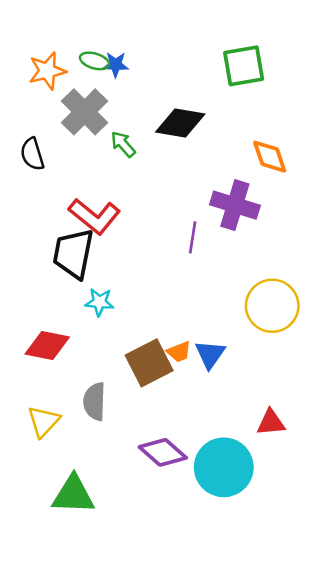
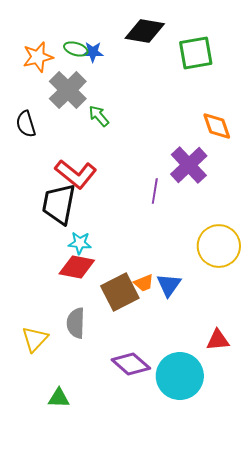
black diamond: (180, 123) -> (145, 31), moved
purple cross: (235, 205) -> (189, 165), turned 30
red diamond: (47, 346) -> (77, 267), moved
green triangle: (73, 495) -> (59, 398), size x0.6

